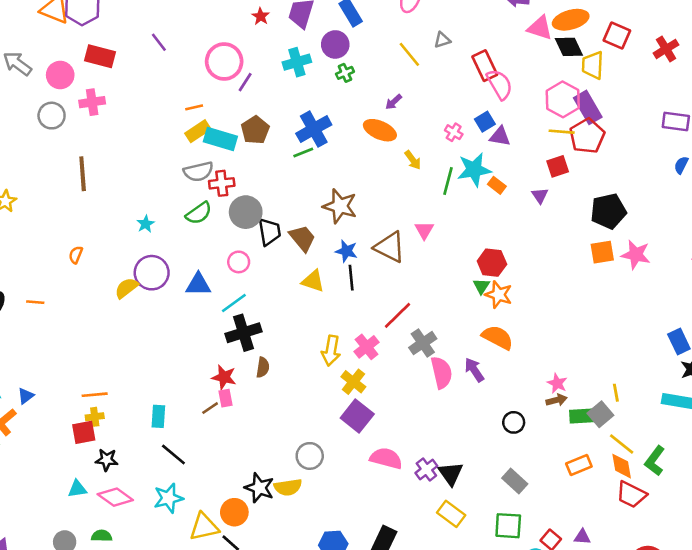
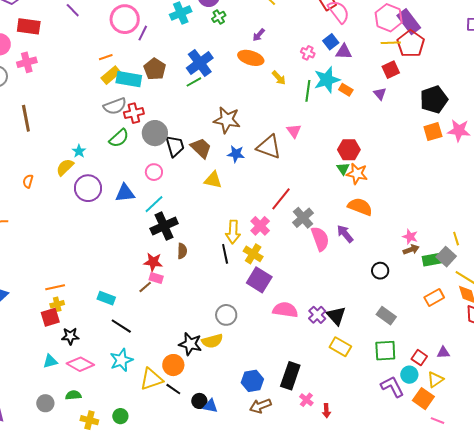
black line: (351, 278) -> (225, 254), moved
yellow semicircle: (126, 288) -> (65, 167), moved
pink rectangle: (225, 398) -> (156, 278), turned -56
cyan rectangle: (158, 416) -> (106, 298), turned -66

